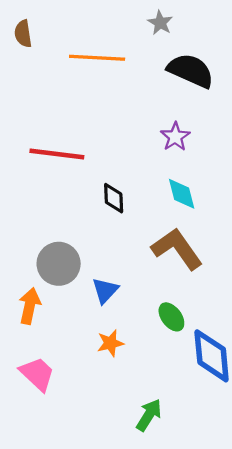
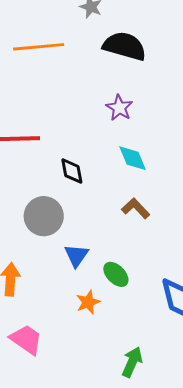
brown L-shape: (177, 249) -> (136, 208), size x0.6
gray circle: (59, 264) -> (44, 216), moved
green ellipse: (171, 317) -> (116, 274), moved

